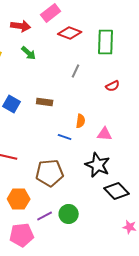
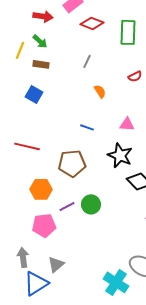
green arrow: (29, 53) -> (40, 41), moved
gray line: (76, 71) -> (87, 61), moved
brown rectangle: (45, 102) -> (41, 64), moved
orange semicircle: (81, 121) -> (100, 91), moved, turned -40

